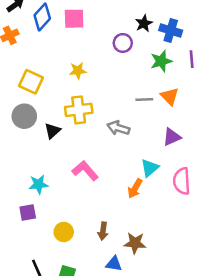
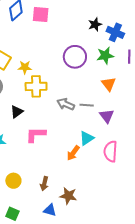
purple circle: (123, 43) -> (75, 57), moved, size x1.5
yellow star: (78, 71) -> (25, 67), moved
gray line: (144, 100) -> (87, 105), moved
black triangle: (52, 131) -> (17, 112), moved
purple triangle: (172, 137) -> (107, 116), turned -49
pink L-shape: (85, 171) -> (36, 135), turned -55

